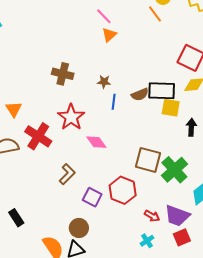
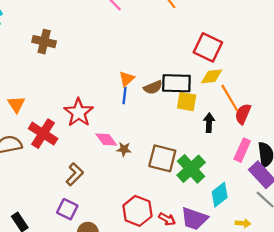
orange triangle: (109, 35) -> (127, 79), moved
brown cross: (63, 74) -> (44, 42), moved
brown star: (104, 82) -> (124, 149), moved
red hexagon: (123, 190) -> (137, 211), moved
purple square: (92, 197) -> (67, 209), moved

